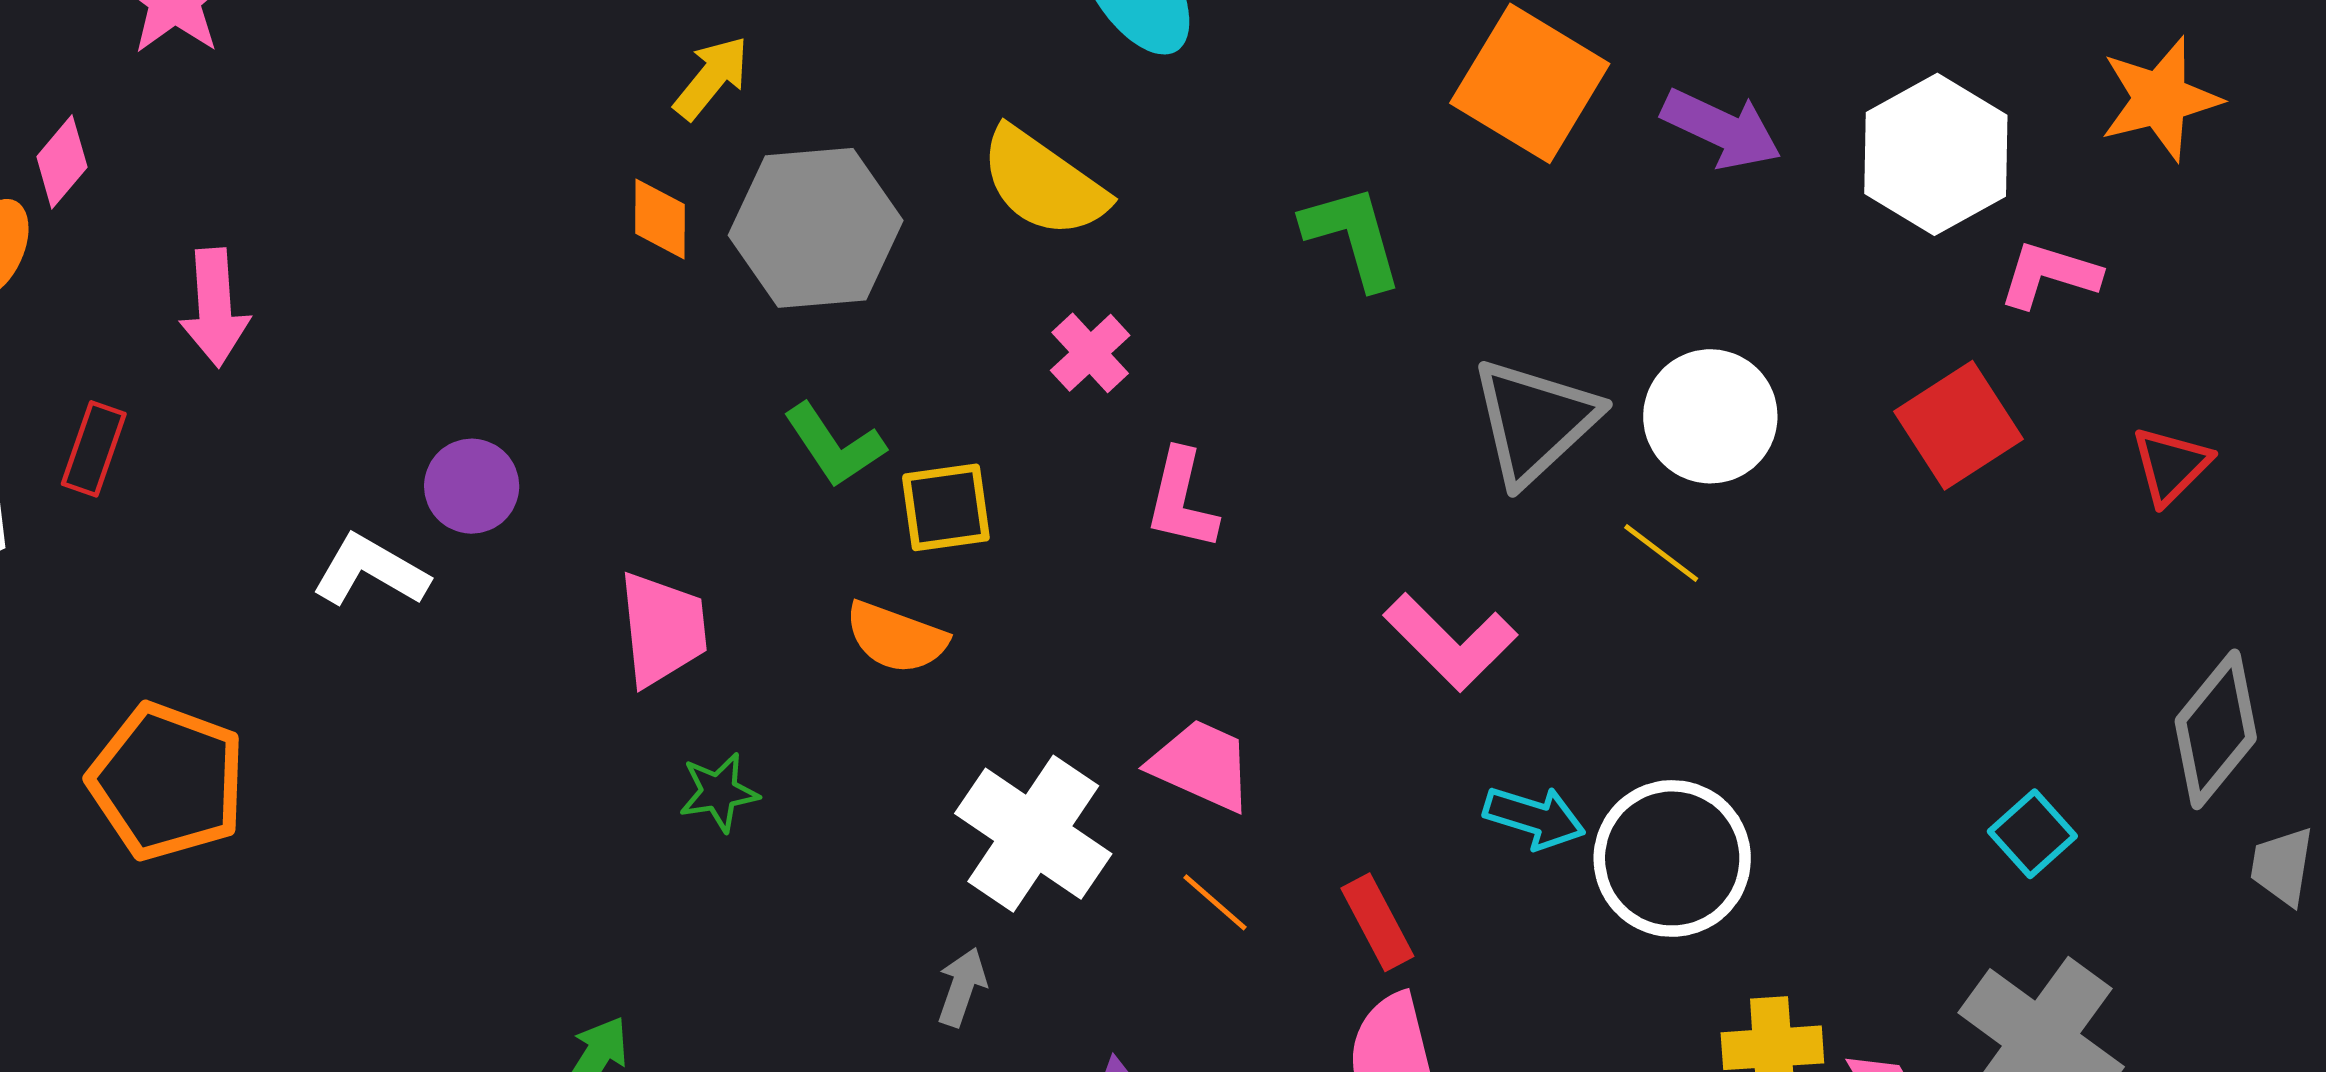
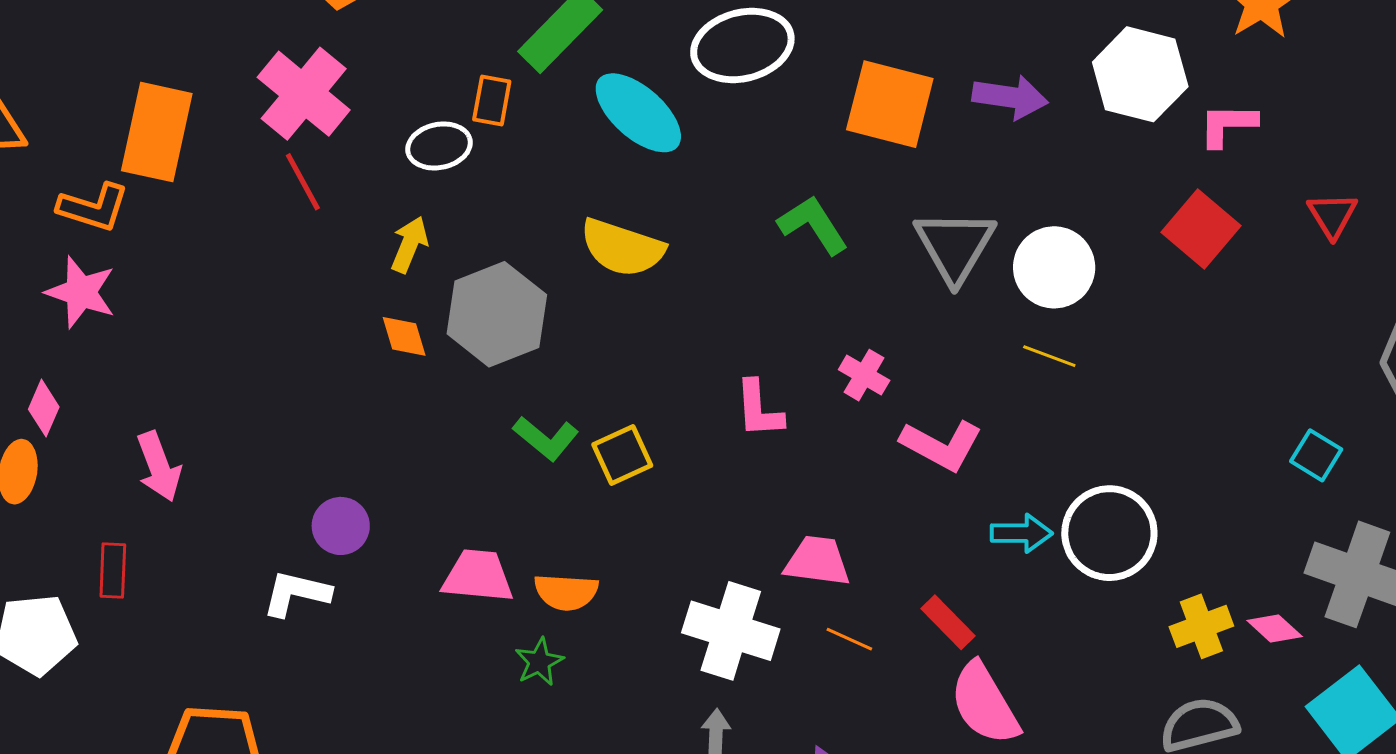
pink cross: (1090, 353) -> (864, 375), moved
gray triangle: (1535, 421) -> (955, 246), moved
pink trapezoid: (663, 629) -> (478, 576), turned -62
orange semicircle: (896, 637) -> (566, 592), moved

